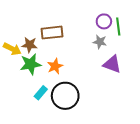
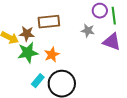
gray star: (100, 42) -> (88, 31), moved
purple triangle: (112, 64) -> (112, 42), moved

